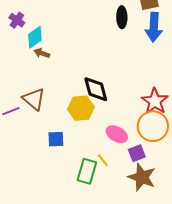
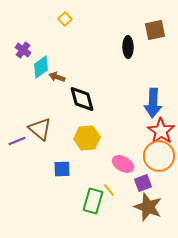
blue arrow: (154, 27) -> (153, 103), moved
brown arrow: (42, 53) -> (57, 77), moved
black diamond: (96, 89) -> (82, 99), moved

